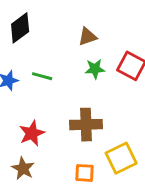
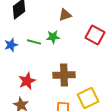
green star: (95, 69) -> (53, 37), moved

